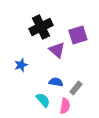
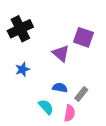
black cross: (41, 27) -> (20, 29), moved
purple square: (78, 35) -> (83, 37), turned 36

